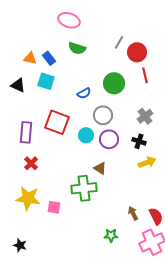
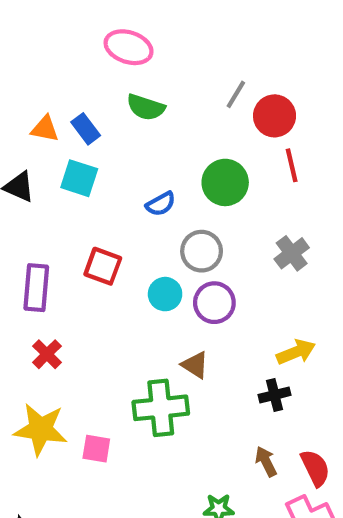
red square: (57, 122) -> (103, 266), size x0.7
black cross: (139, 141) -> (275, 395), moved, turned -32

